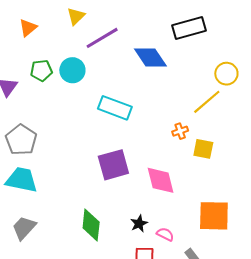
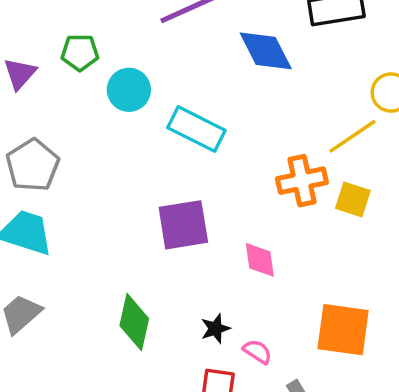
cyan circle: (72, 70) -> (129, 90), moved
orange cross: (180, 131) -> (302, 181), size x1.8
yellow square: (203, 149) -> (353, 199), moved
pink diamond: (161, 180) -> (260, 260), size x0.7

